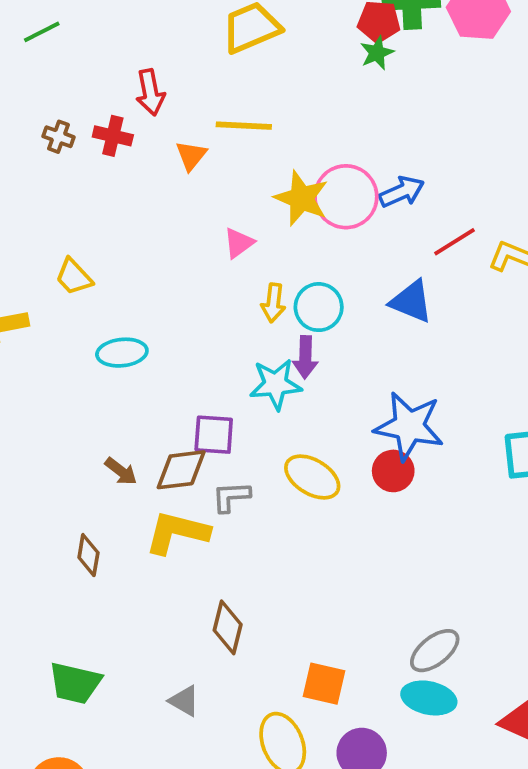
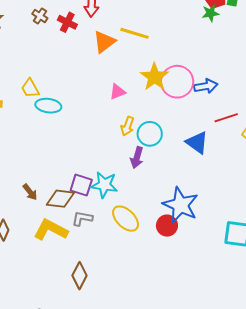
orange triangle: (191, 155) -> (104, 42), size x1.4
cyan ellipse: (122, 353) -> (48, 106), moved
cyan star: (276, 384) -> (104, 185), moved
brown diamond: (228, 627) -> (79, 276), moved

